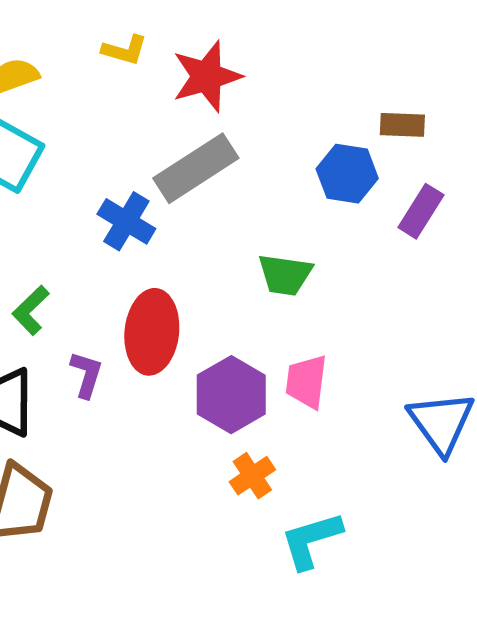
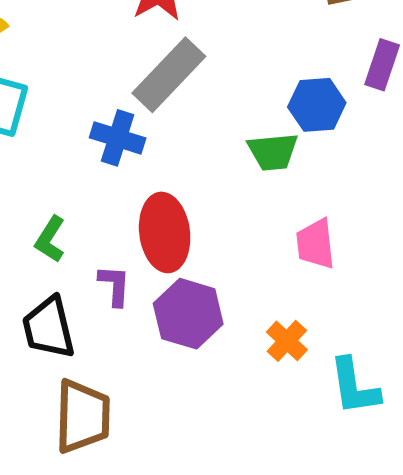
blue hexagon: (347, 174) -> (317, 105), moved
purple hexagon: (231, 395) -> (188, 314), moved
cyan L-shape: (311, 540) -> (354, 387), turned -68

